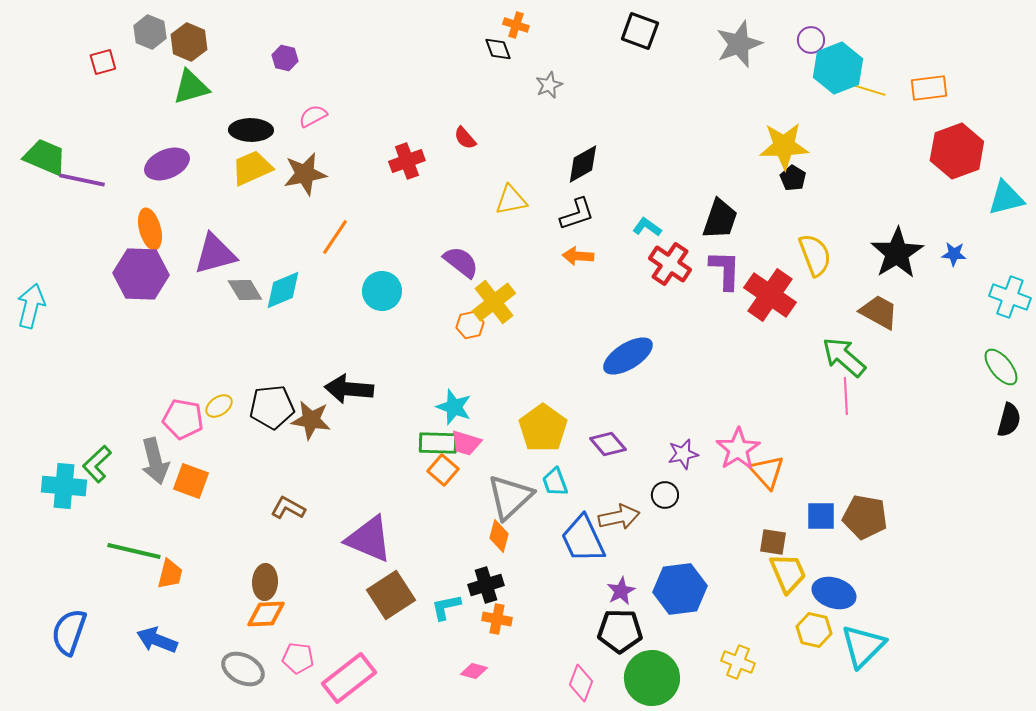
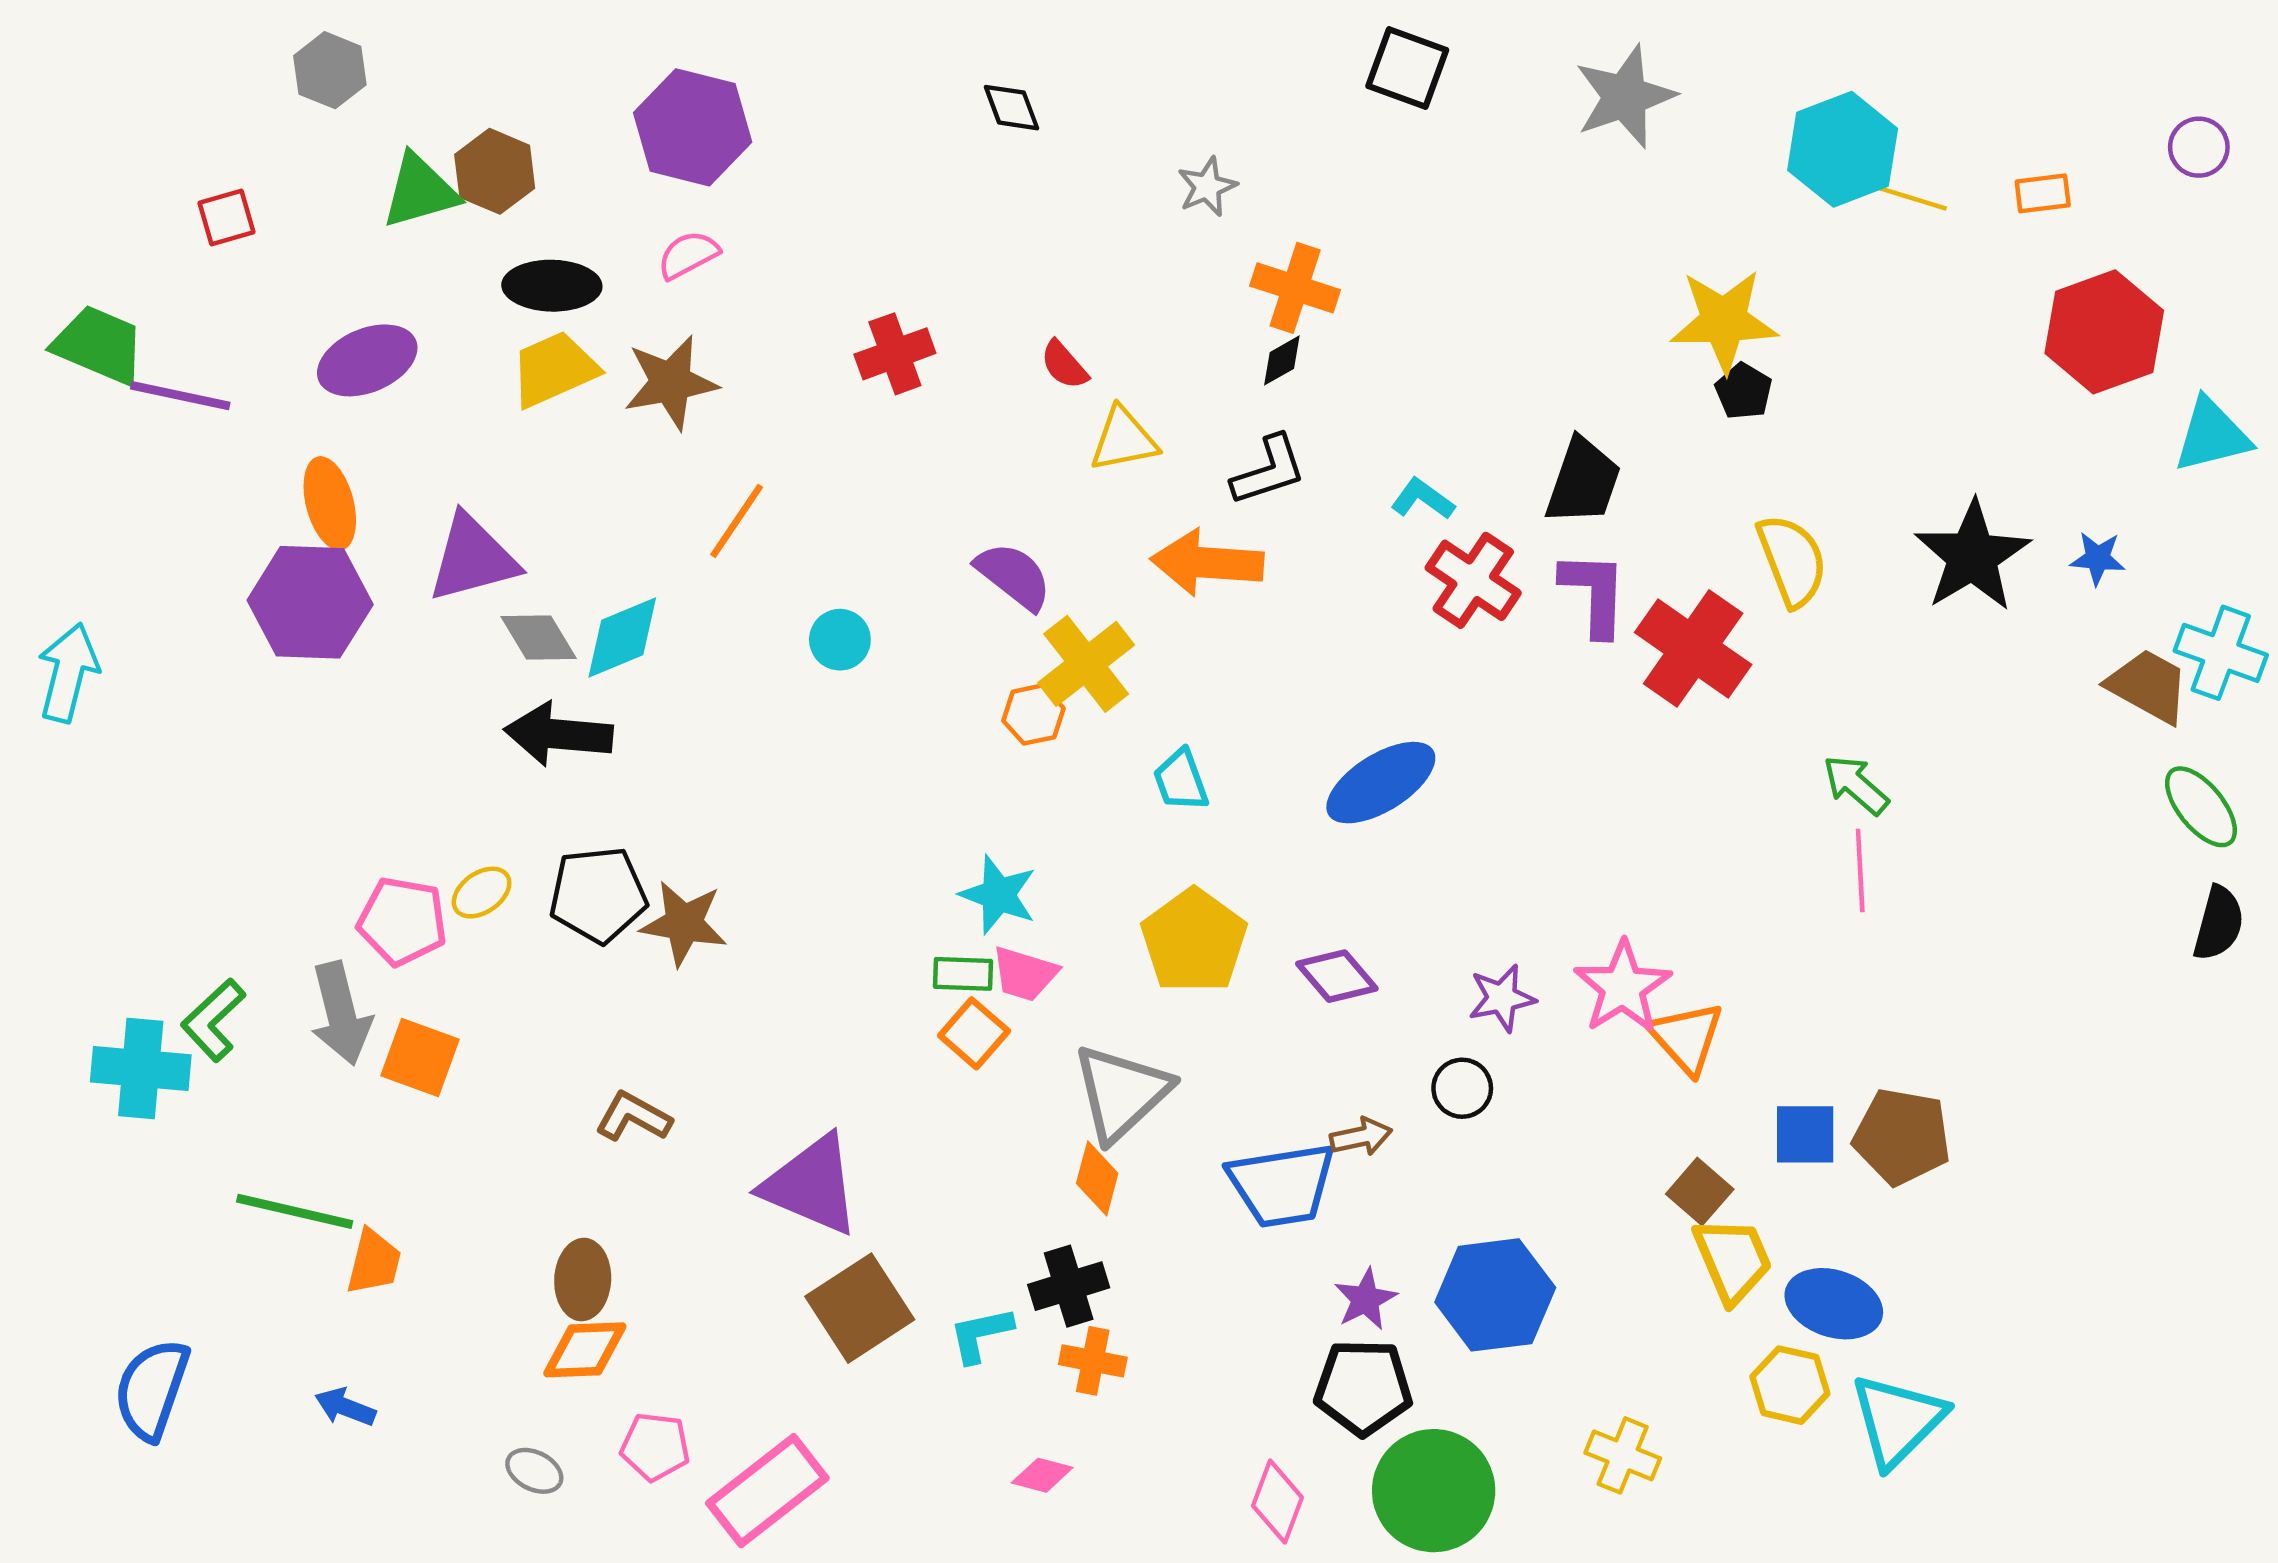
orange cross: (516, 25) -> (1295, 288), moved, size x1.5
purple circle: (811, 40) -> (2199, 147), moved
brown hexagon: (189, 42) -> (495, 171), moved
black diamond: (498, 49) -> (1011, 108), moved
purple hexagon: (285, 58) -> (693, 127), moved, size x2.0
red square: (103, 62) -> (226, 218), moved
orange rectangle: (929, 88) -> (2043, 193), size x0.7
red semicircle: (465, 138) -> (1064, 365), moved
black diamond: (583, 164) -> (1282, 360), size x0.6
orange arrow: (578, 256) -> (1207, 563), moved, size x1.6
cyan circle: (382, 291) -> (840, 640), size x0.7
brown trapezoid: (879, 312) -> (2148, 686), moved
green arrow: (844, 357) -> (1856, 785), size x0.7
black arrow: (349, 389) -> (558, 734), moved
green rectangle: (438, 443) -> (963, 974), size x0.7
cyan trapezoid: (555, 482) -> (1181, 780), moved
brown arrow: (619, 517) -> (1361, 1137), size x0.7
blue trapezoid: (583, 539) -> (1282, 1185), turned -74
brown square: (773, 542) -> (1700, 1192), turned 32
blue arrow: (157, 640) -> (345, 1407), size x0.7
gray ellipse: (243, 669) -> (534, 1471), size x0.6

